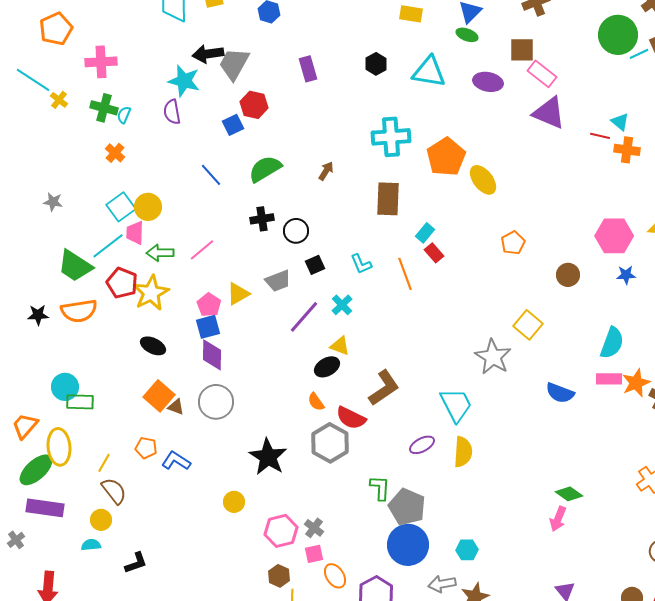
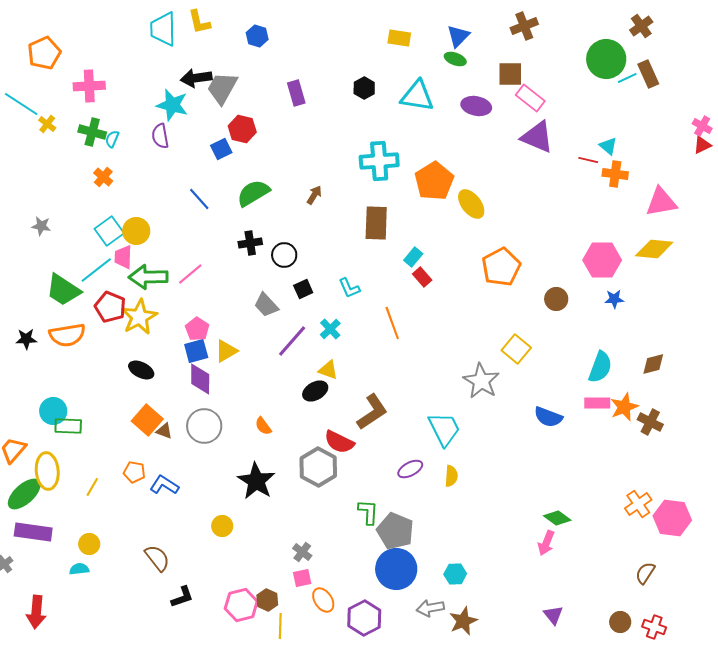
orange pentagon: (513, 243) -> (501, 267), size x1.6
green arrow: (160, 253) -> (148, 277), size x1.4
orange line: (405, 274) -> (392, 323), moved
gray trapezoid: (278, 281) -> (266, 305), turned 68
yellow triangle: (238, 294) -> (226, 351), moved
orange semicircle: (316, 402) -> (263, 426), moved
yellow semicircle: (463, 452) -> (451, 476), size x0.7
brown semicircle: (114, 491) -> (157, 558), moved
pink hexagon: (281, 531) -> (241, 605), moved
black L-shape: (136, 563) -> (182, 597), moved

